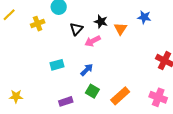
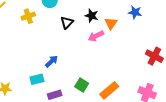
pink arrow: (93, 41) -> (96, 36), moved
cyan rectangle: (57, 65) -> (37, 79), moved
blue arrow: (87, 70) -> (52, 61), moved

